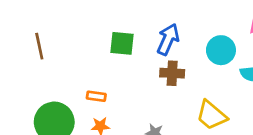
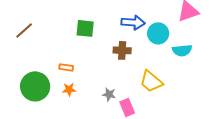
blue arrow: (168, 39) -> (133, 22), moved, turned 70
brown line: (39, 46) -> (24, 30), turned 60

